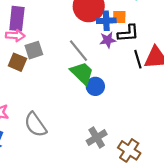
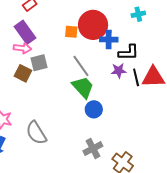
orange square: (119, 17) -> (71, 32), moved
purple rectangle: (17, 19) -> (25, 32), turned -45
purple star: (108, 40) -> (119, 71), moved
blue circle: (95, 86) -> (94, 109), moved

